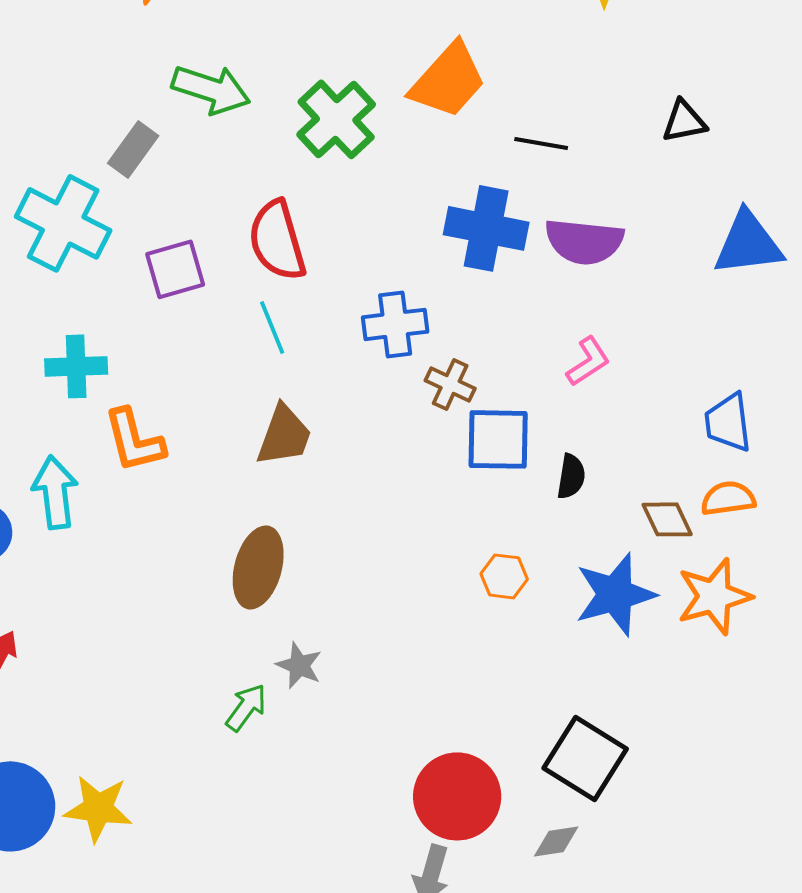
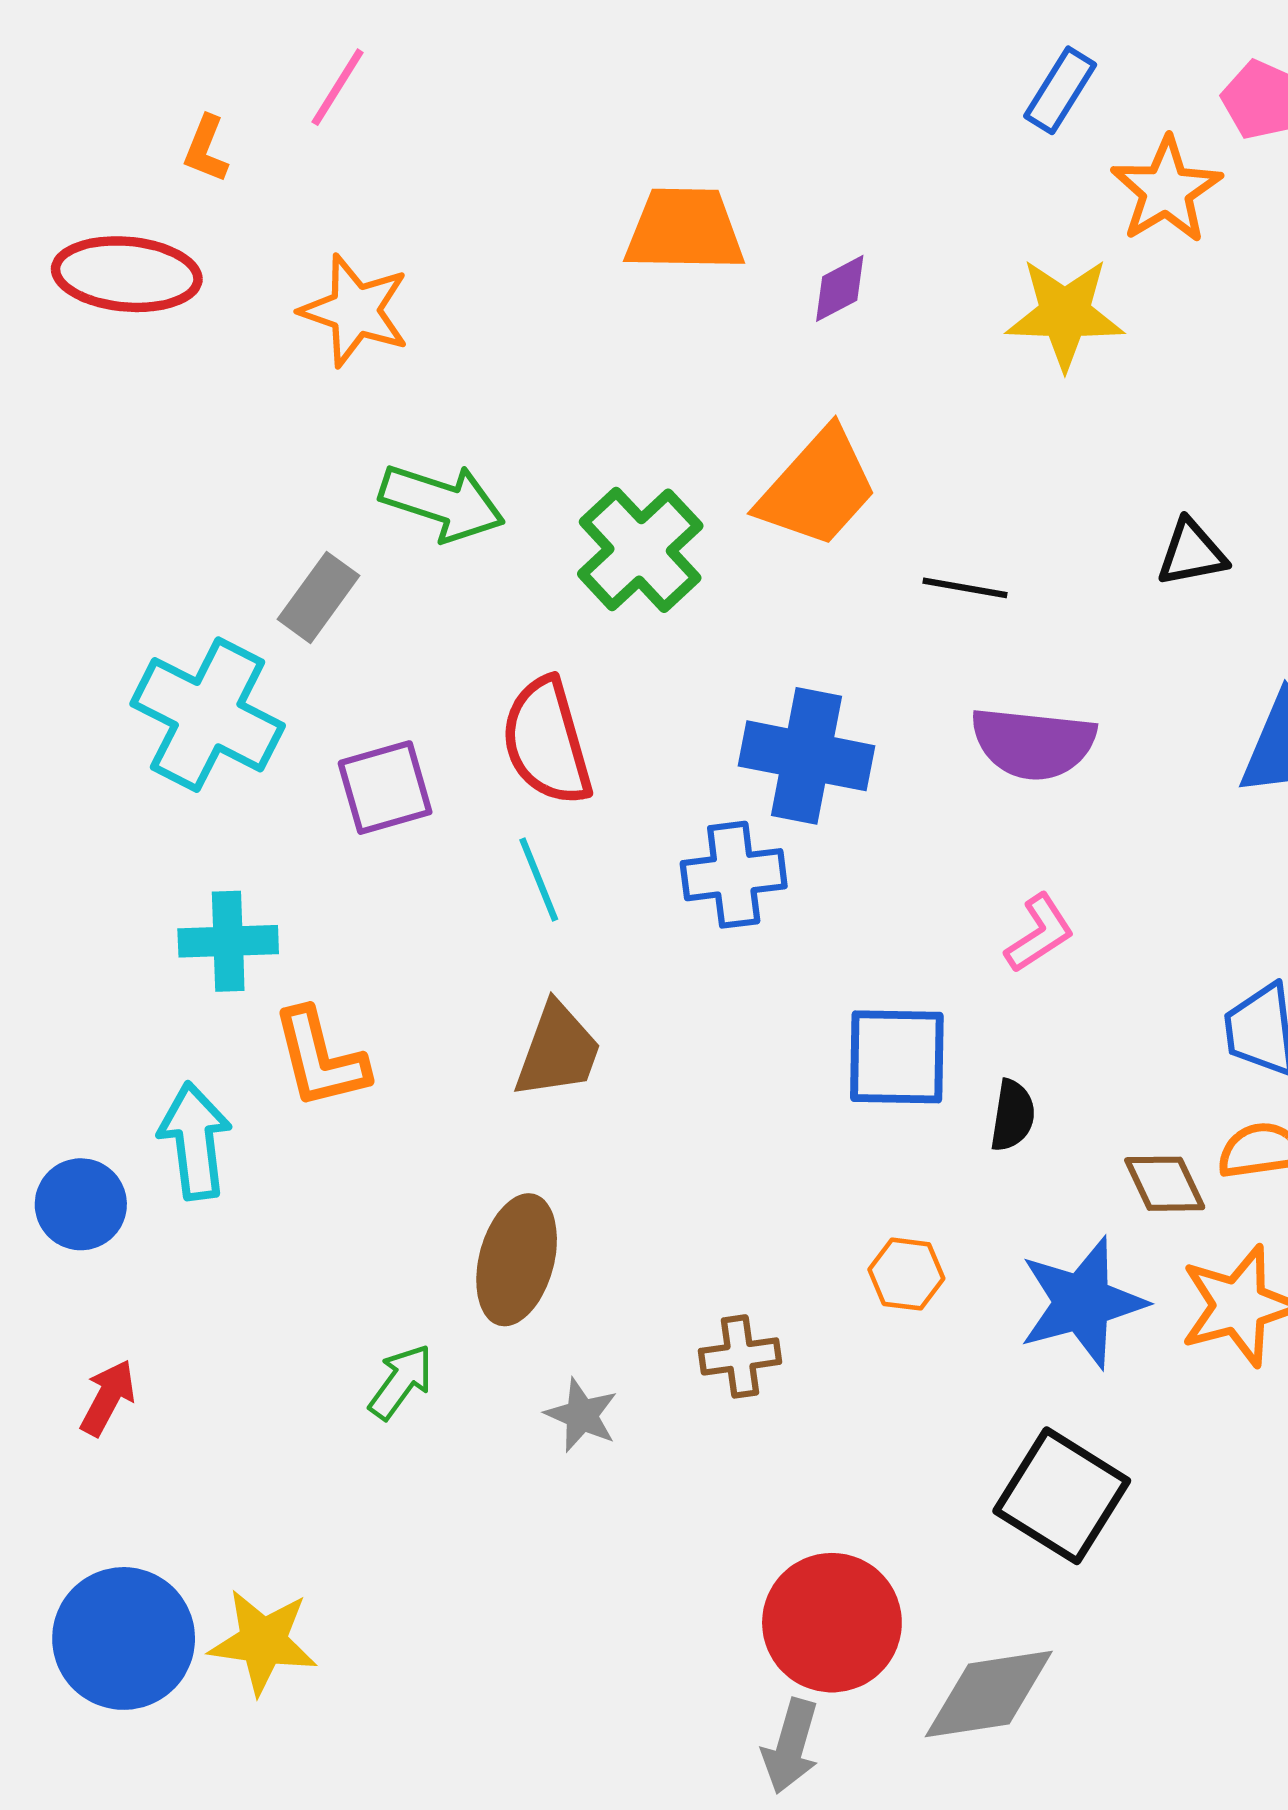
blue cross: (486, 228) -> (807, 756), moved
brown cross: (450, 384) -> (740, 1356), moved, turned -33
green arrow: (246, 707) -> (401, 1382), moved
black square: (585, 758) -> (1062, 1496), moved
gray diamond: (556, 841) -> (989, 1694), size x1.8

